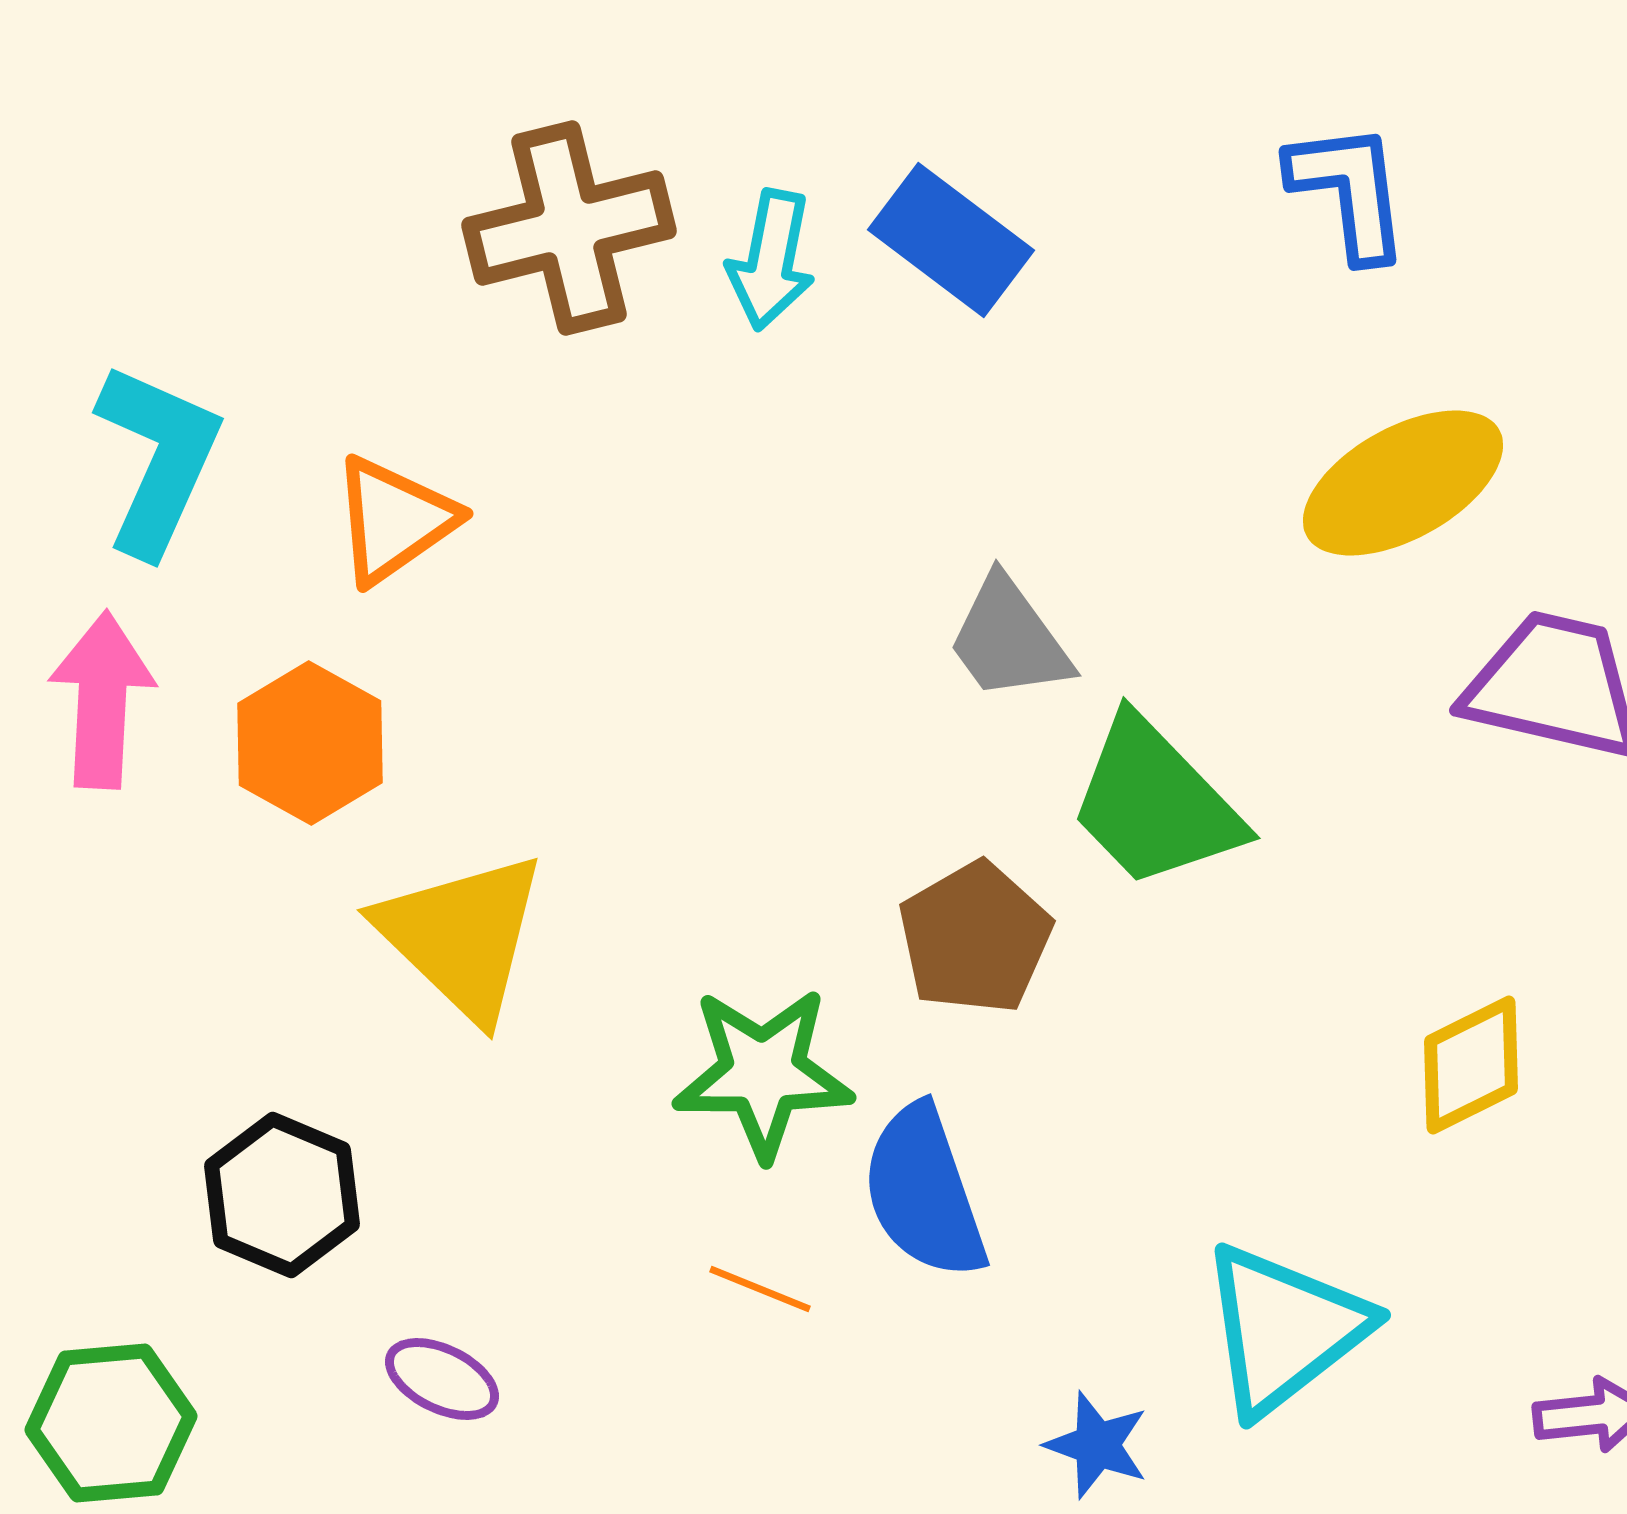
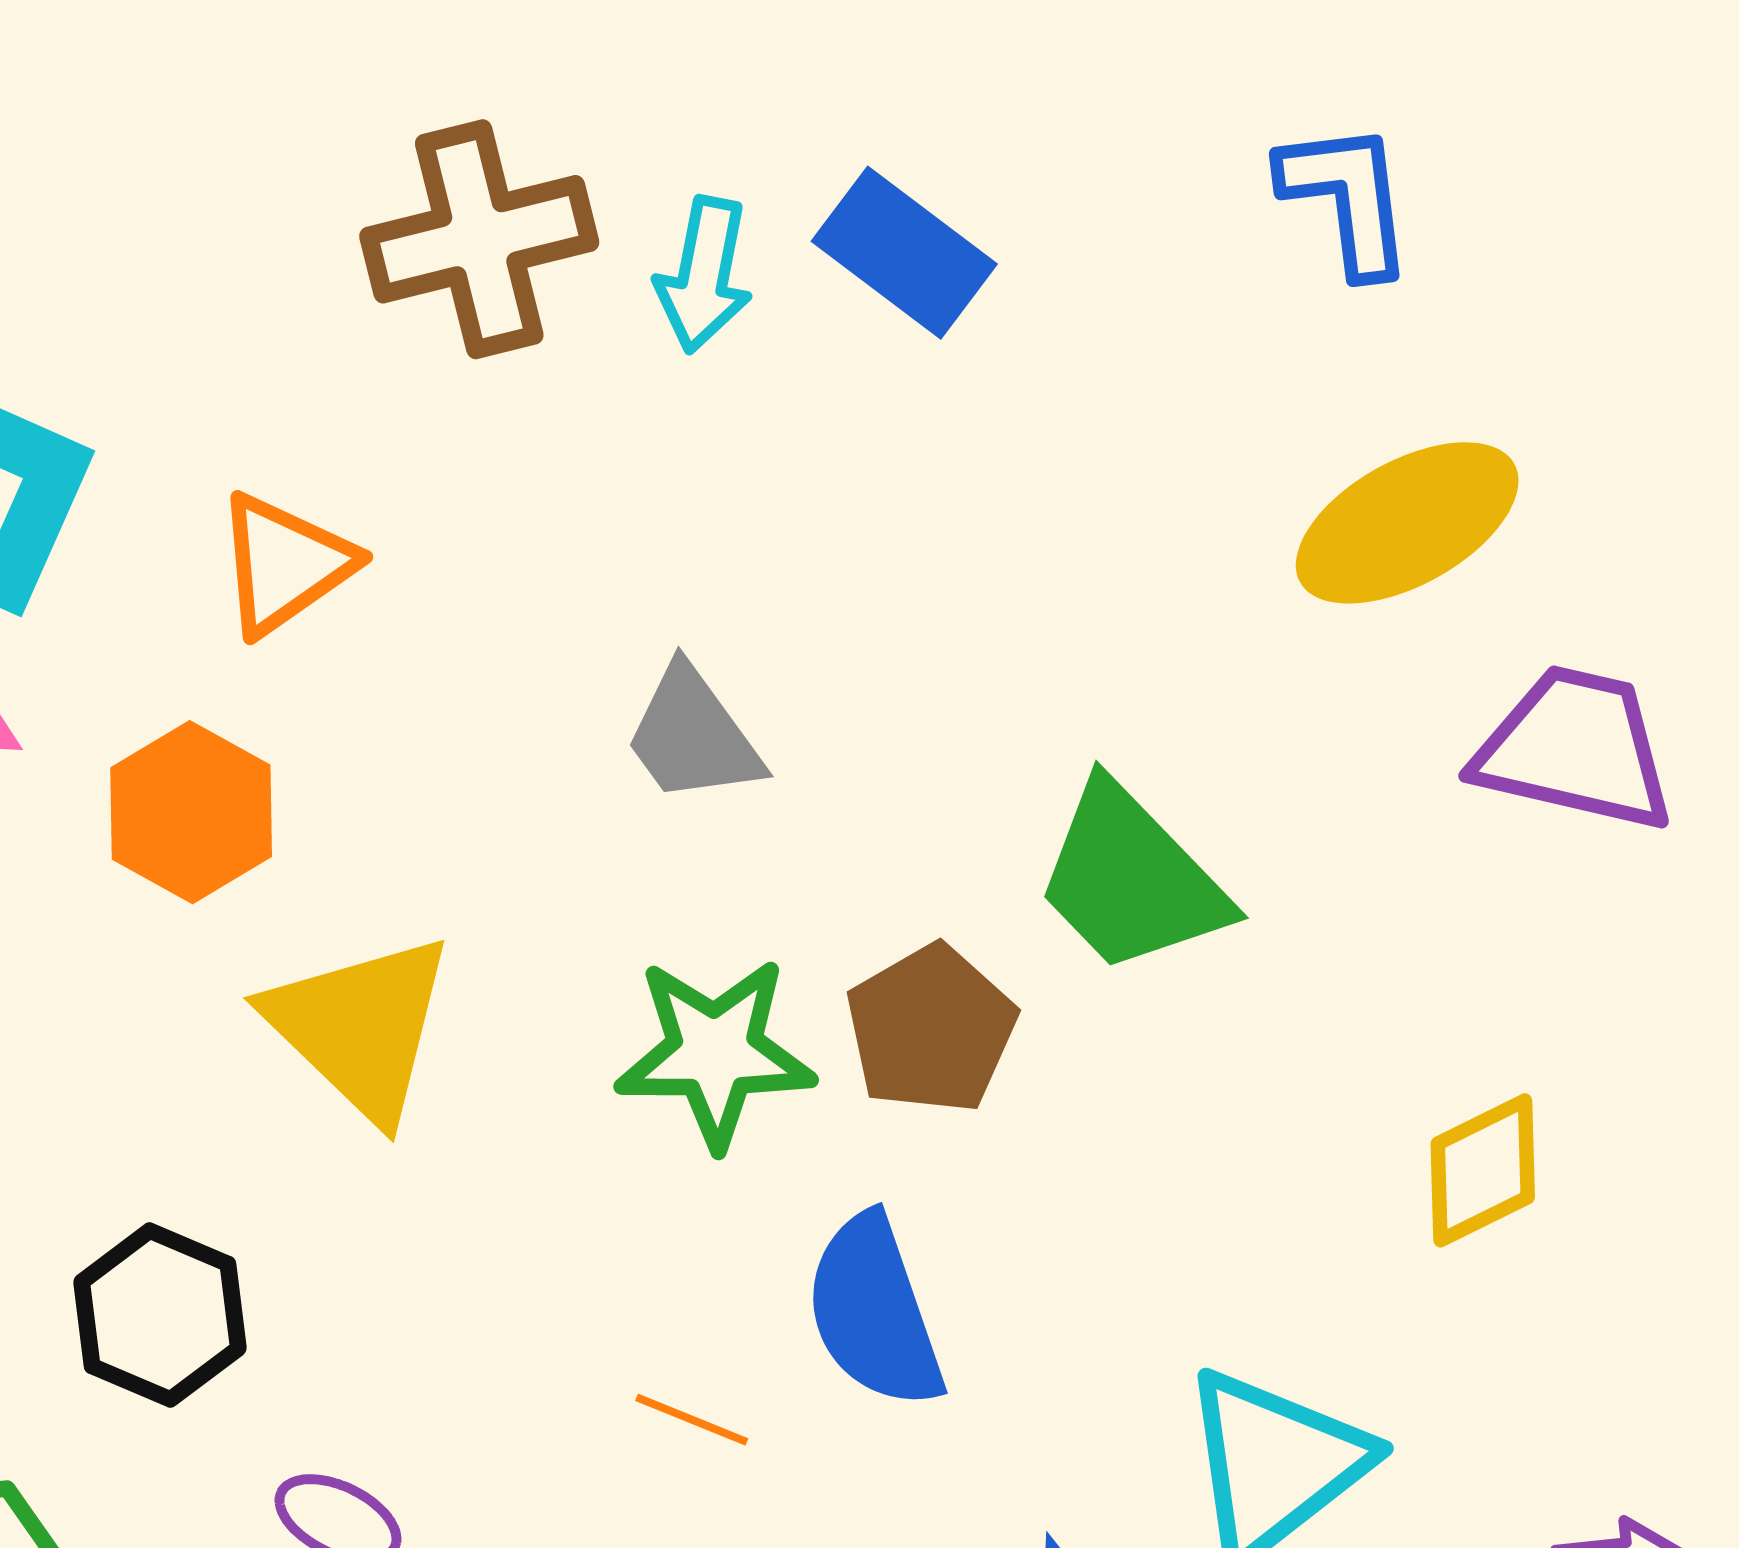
gray trapezoid: (1009, 639) -> (693, 735), moved
green star: (763, 1073) -> (715, 1052), moved

